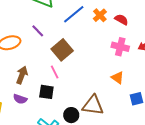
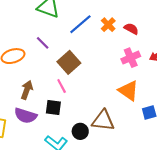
pink cross: (120, 47) -> (131, 58), turned -36
orange triangle: (118, 78) -> (128, 91), size x1.5
purple semicircle: (20, 99) -> (26, 116), size x1.5

